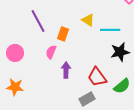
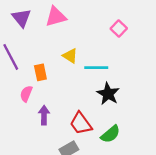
orange rectangle: (63, 34) -> (40, 72), turned -32
black star: (120, 52) -> (108, 94), turned -30

